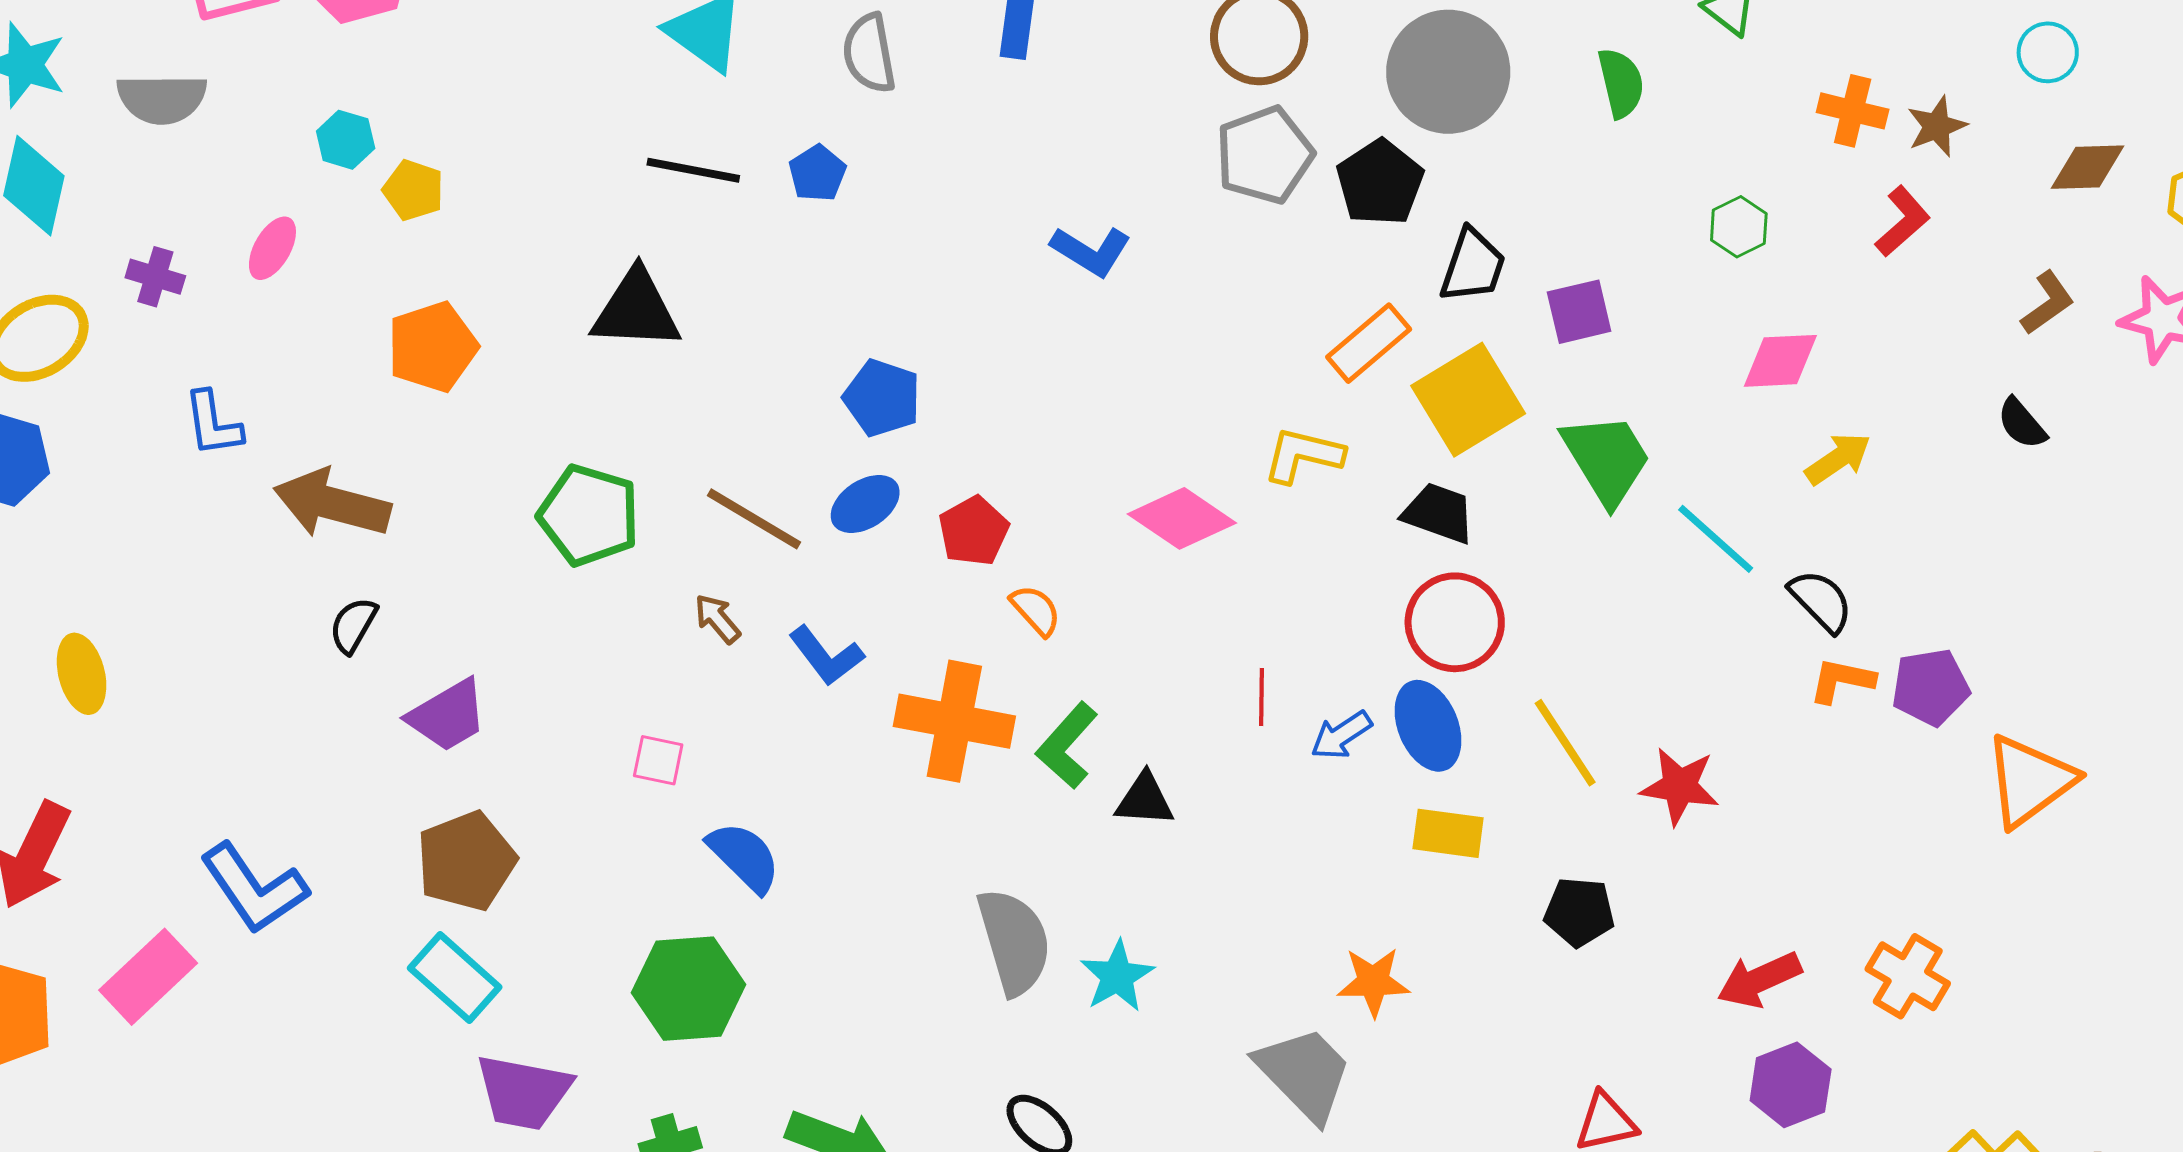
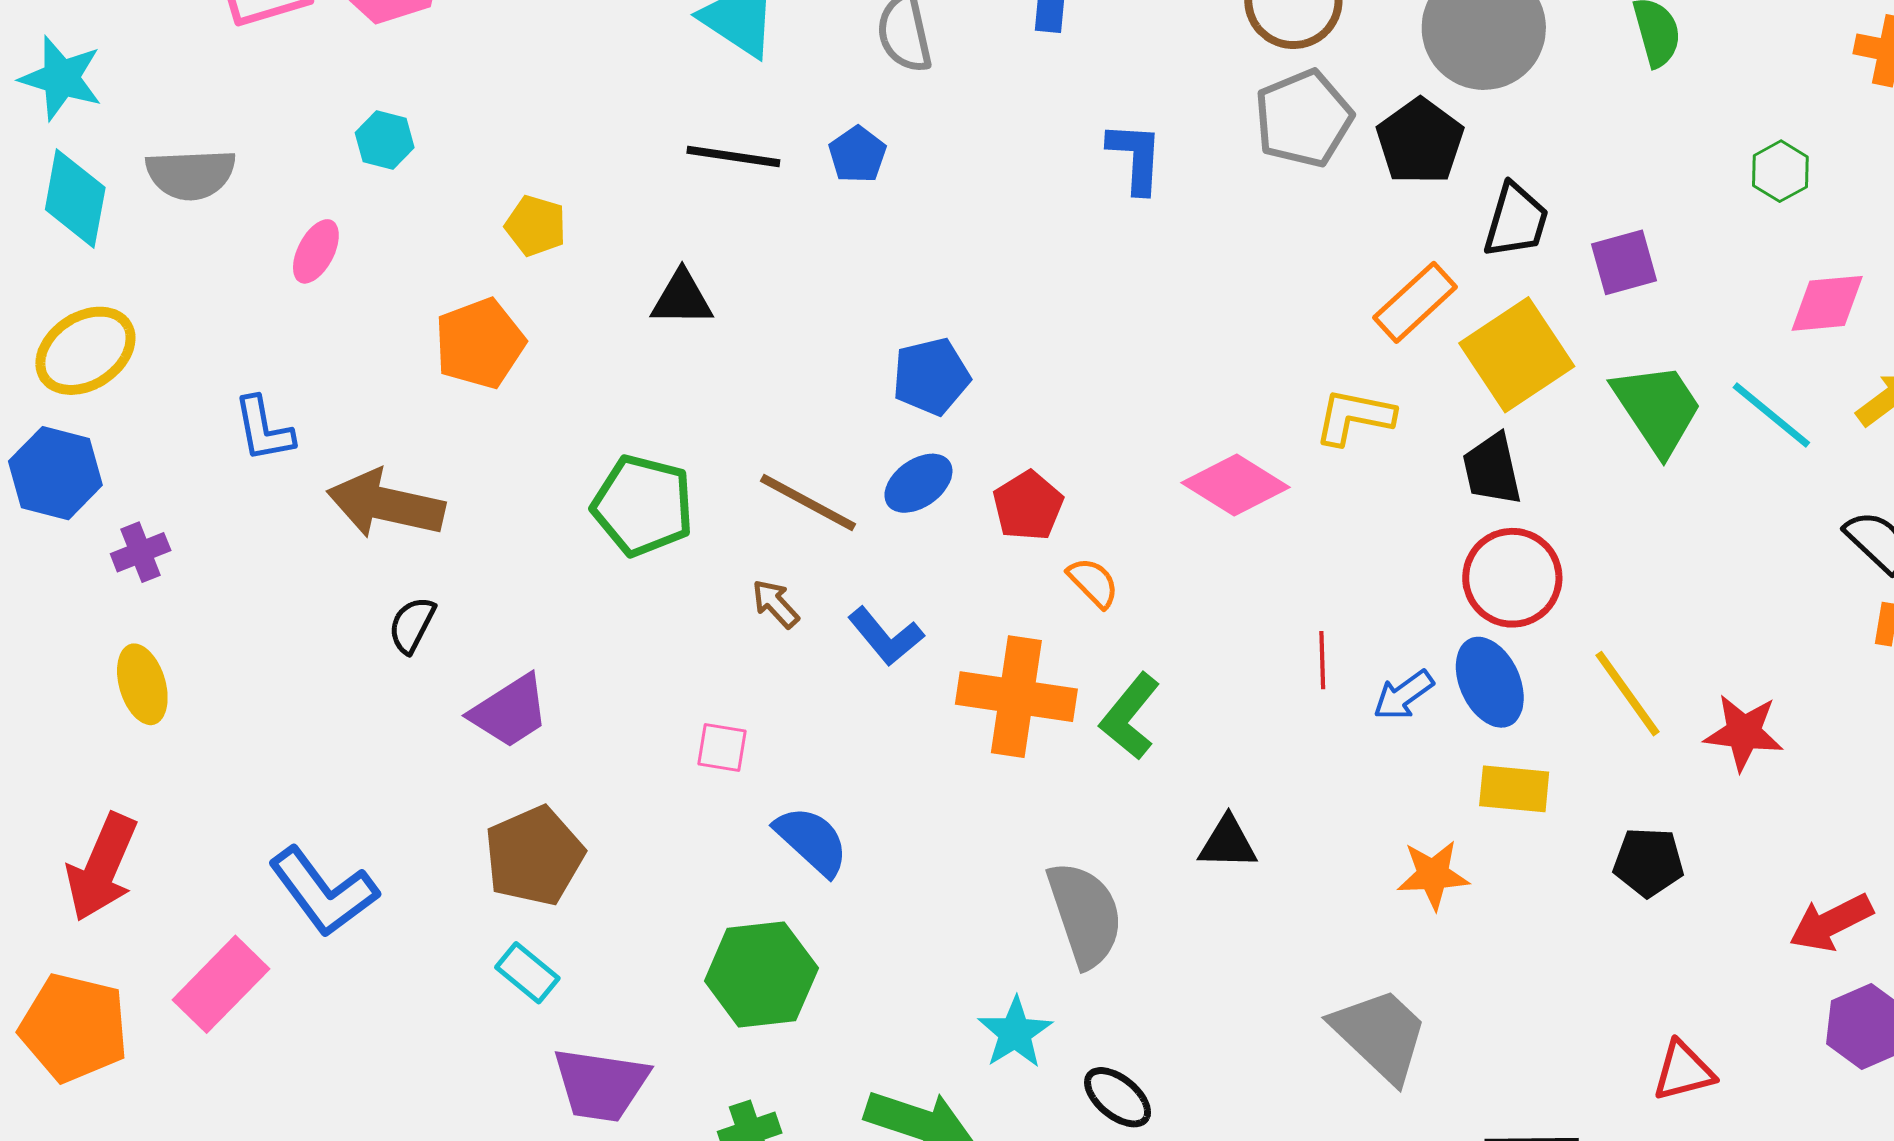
gray semicircle: (162, 99) -> (191, 174), moved
yellow pentagon: (413, 190) -> (536, 226), moved
blue L-shape: (1091, 251) -> (1135, 157), moved, turned -116
purple cross: (155, 277) -> (141, 552), moved, turned -36
black triangle: (636, 310) -> (682, 298), size x0.7
blue pentagon: (882, 398) -> (931, 376), turned -30
black trapezoid: (1439, 513) -> (1492, 469), turned -120
cyan line: (1716, 539) -> (1771, 415), moved
black triangle: (1145, 800) -> (1228, 843), moved
cyan star: (1117, 976) -> (1015, 1033), moved
cyan rectangle: (455, 978) -> (527, 973), size x0.7
orange star: (1373, 982) -> (1433, 875), moved

